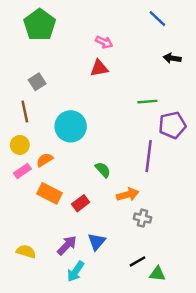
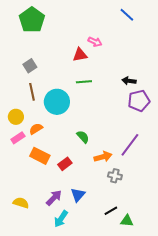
pink arrow: (104, 42) -> (95, 42), moved
black arrow: (172, 58) -> (129, 81), moved
green line: (147, 102) -> (84, 82), moved
brown line: (25, 112) -> (32, 92), moved
purple line: (149, 156) -> (130, 145), moved, turned 30

